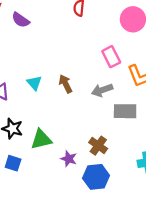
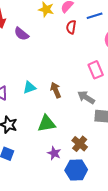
cyan triangle: (34, 83) -> (29, 87), turned 48
gray arrow: (102, 90) -> (86, 97), turned 48
green triangle: (41, 139) -> (47, 124), moved

